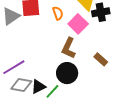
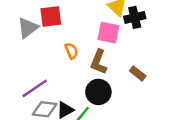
orange semicircle: (58, 13) -> (71, 51), moved
pink square: (78, 24) -> (108, 33), turned -30

